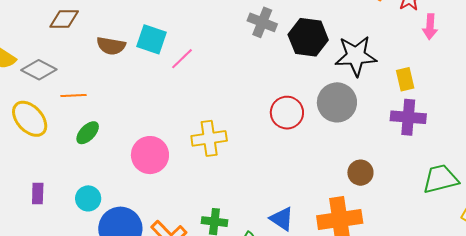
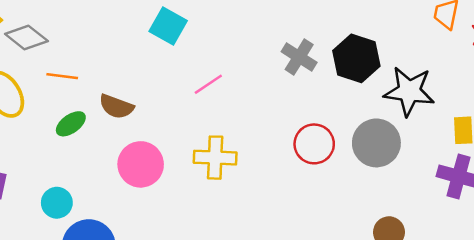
gray cross: (262, 22) -> (299, 57), moved
brown semicircle: (111, 46) -> (116, 107), moved
pink line: (182, 59) -> (208, 84), moved

